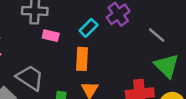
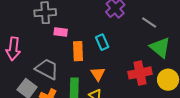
cyan rectangle: (89, 28) -> (102, 42), moved, turned -63
orange rectangle: (82, 59) -> (78, 51), moved

